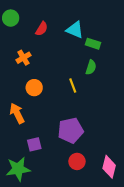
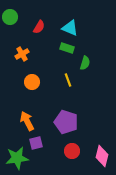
green rectangle: (93, 44) -> (67, 48), moved
orange arrow: (17, 113) -> (27, 121), moved
purple pentagon: (71, 130) -> (66, 122), turned 30
purple square: (34, 144) -> (36, 143), moved

